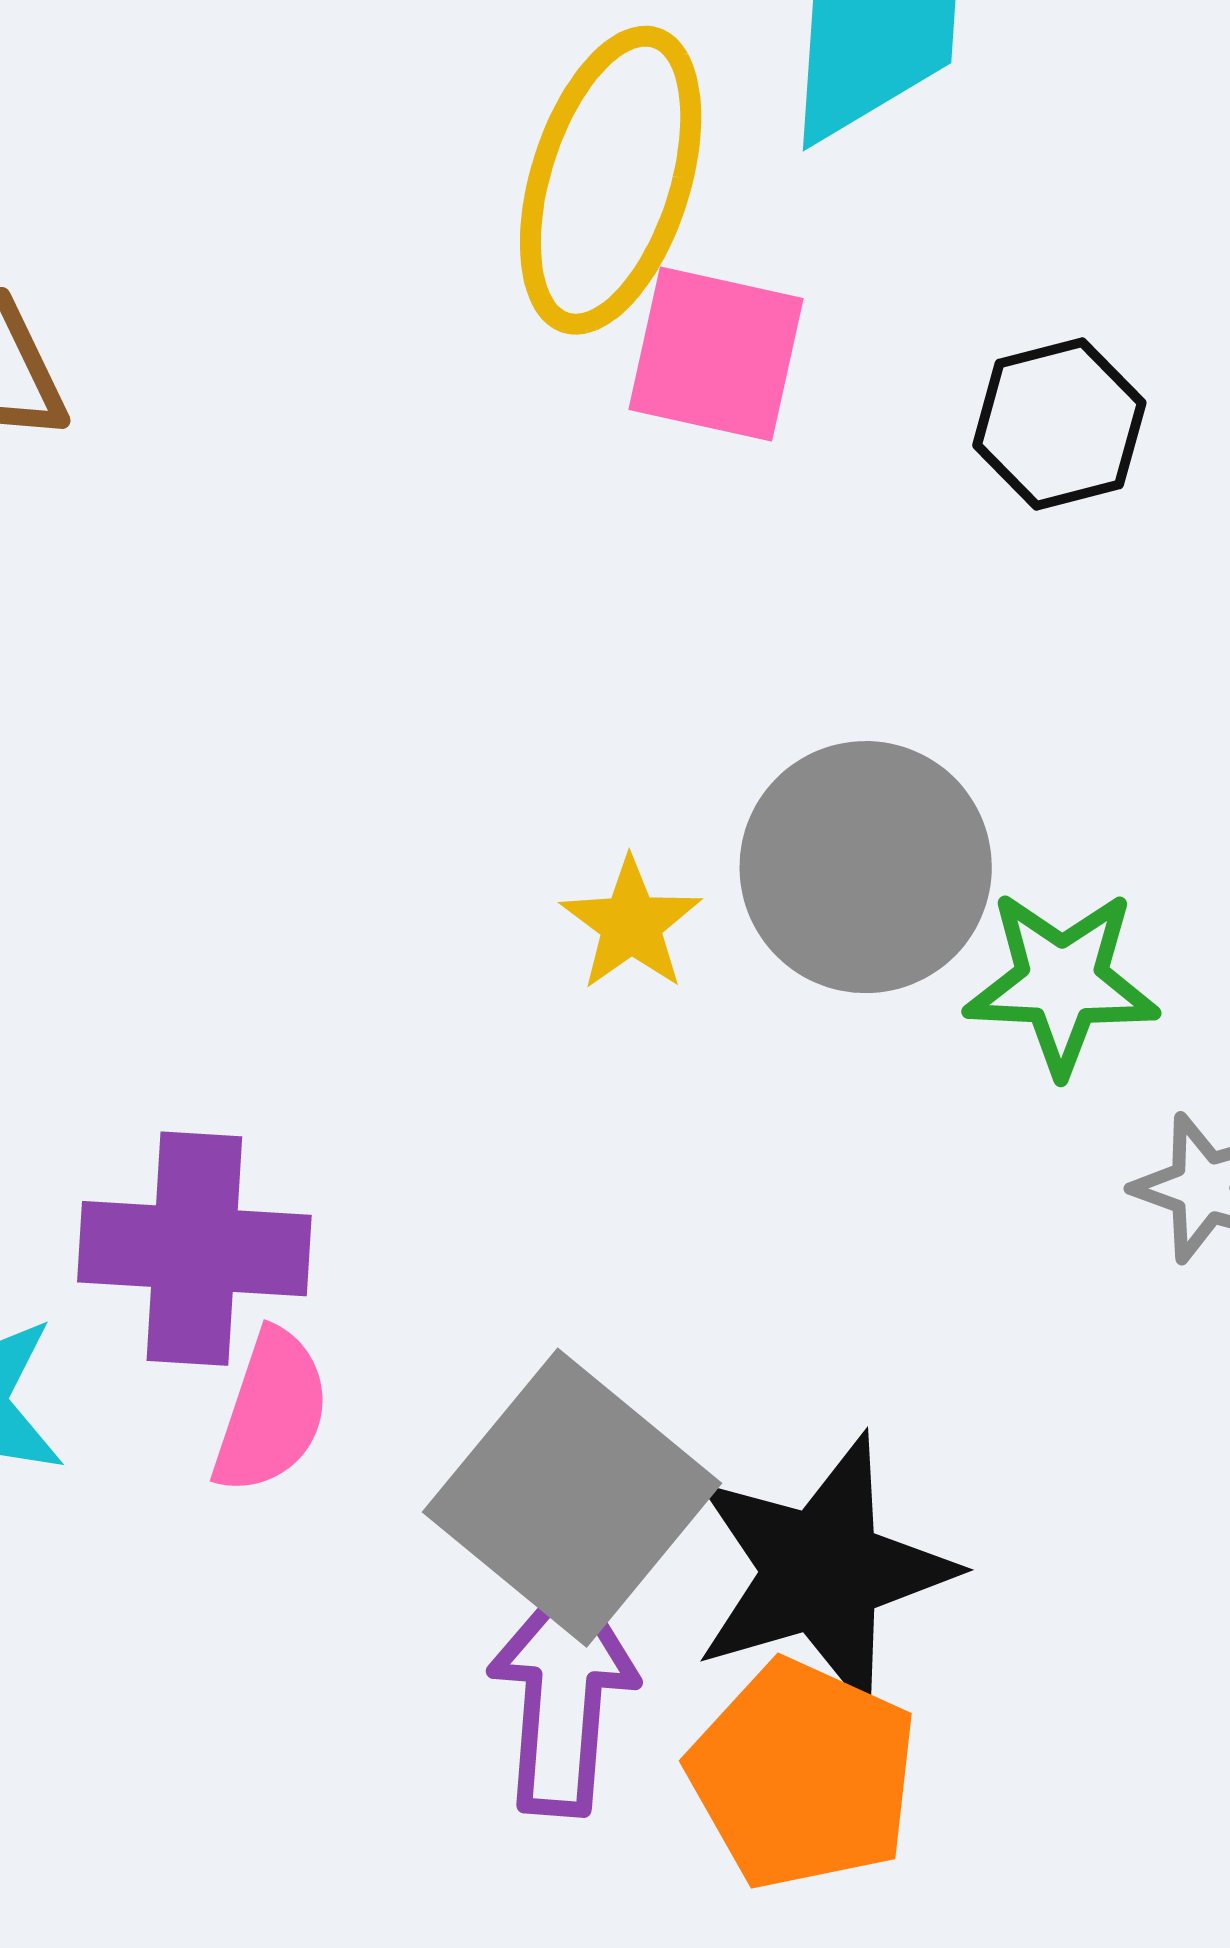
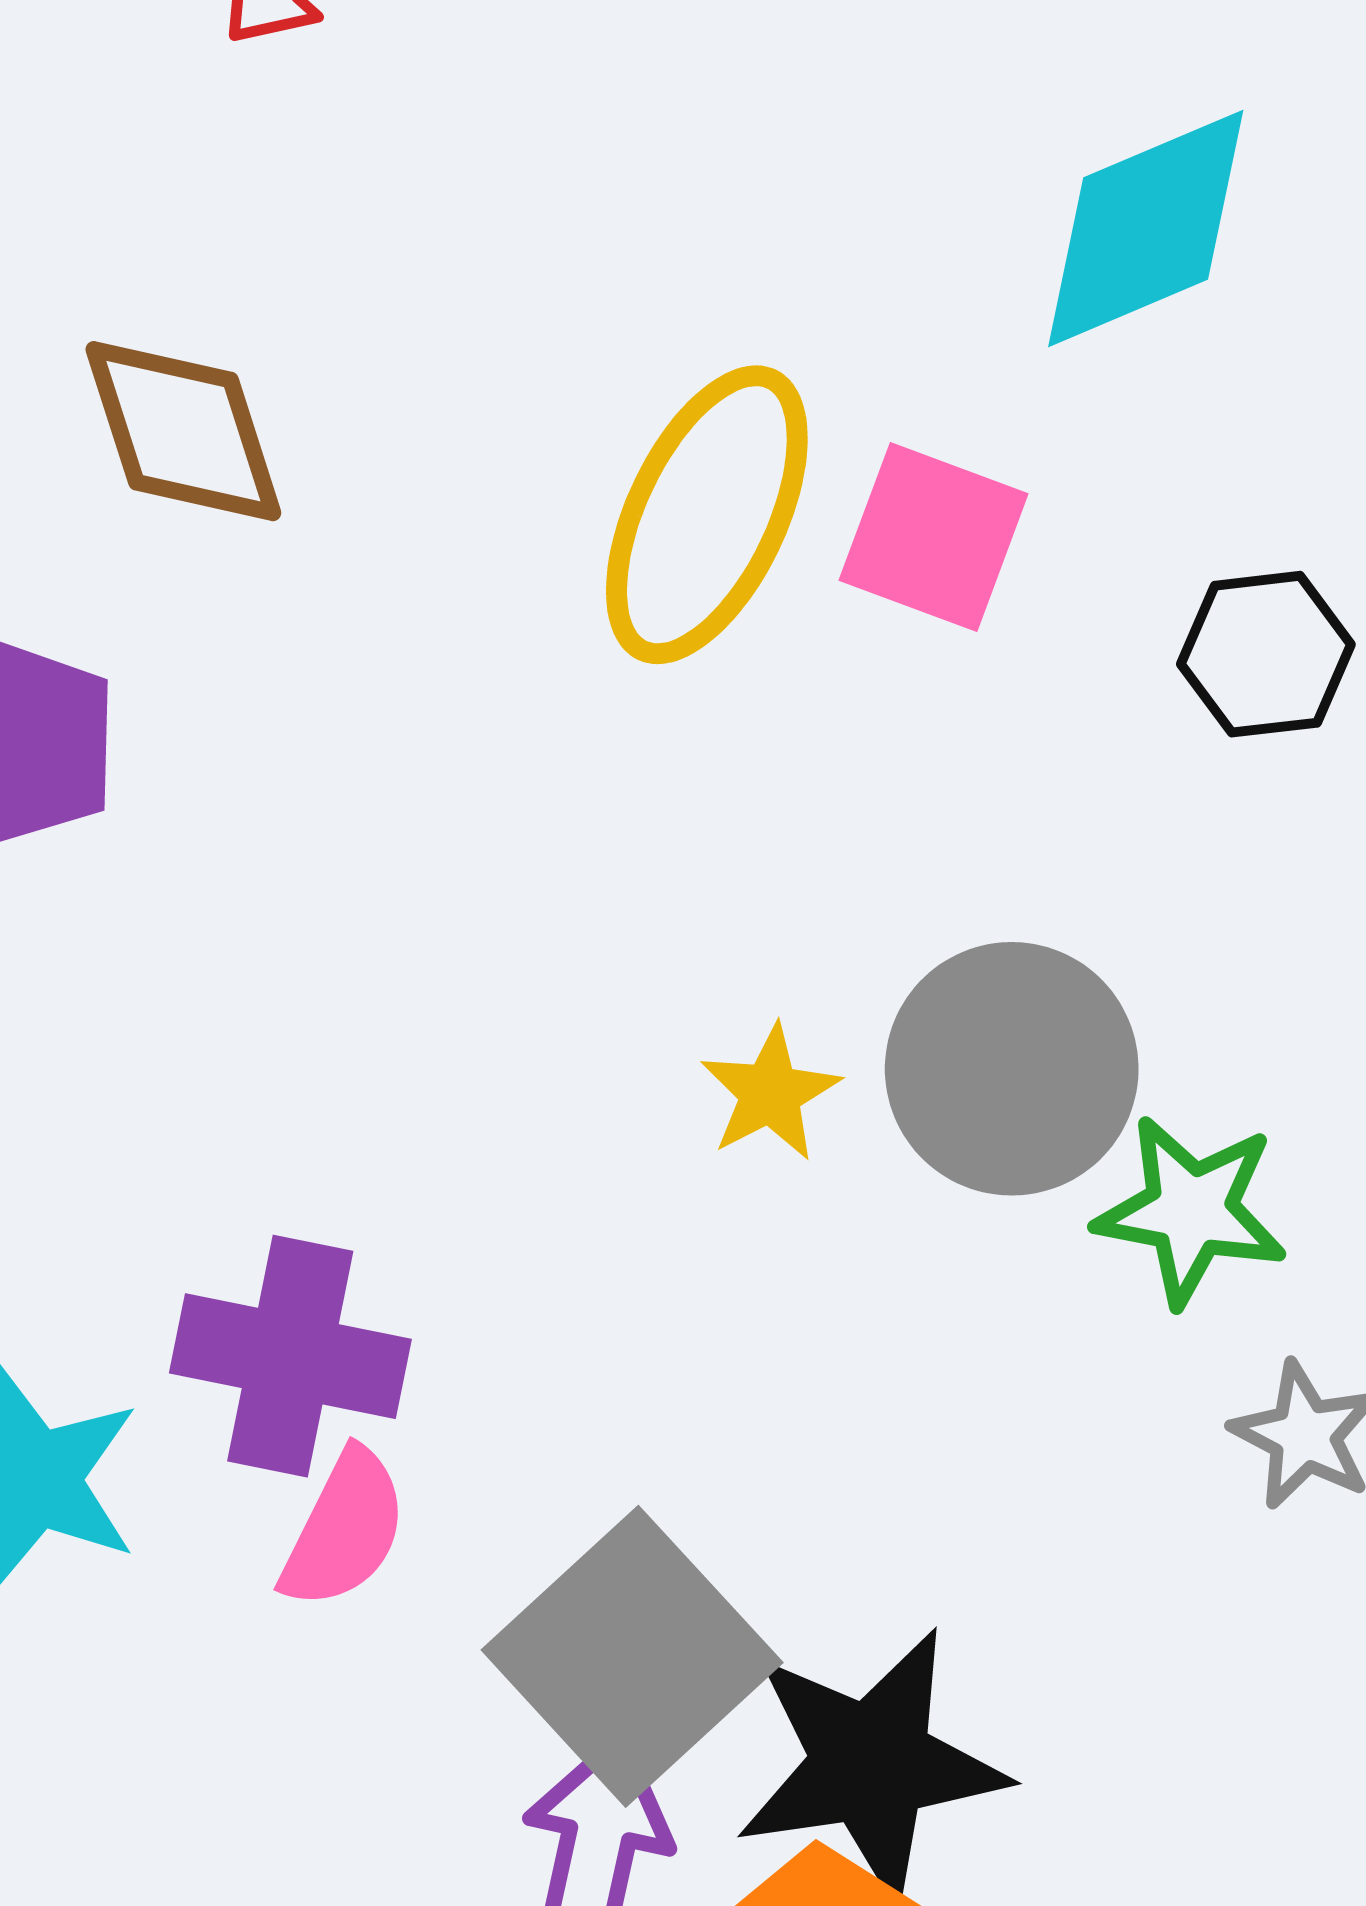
yellow ellipse: (611, 180) -> (707, 515), moved

